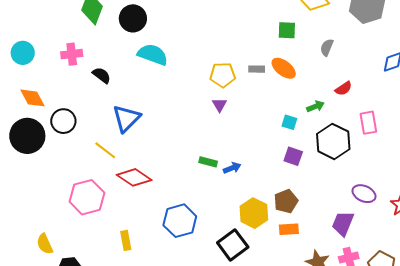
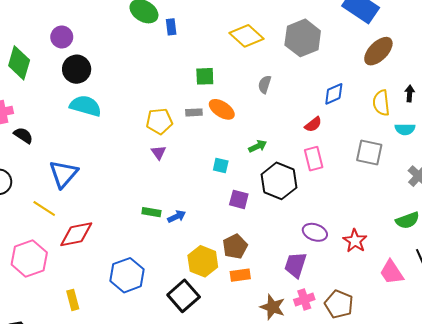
black circle: (133, 18) -> (77, 69), moved
green square: (287, 30) -> (205, 76), moved
black semicircle: (102, 75) -> (23, 135), moved
red semicircle: (344, 89) -> (313, 124), moved
cyan square: (289, 122) -> (221, 165), moved
red diamond: (134, 177) -> (76, 234), turned -40

